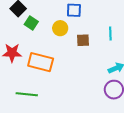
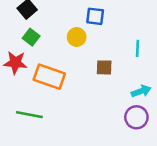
green square: (31, 23) -> (31, 37), moved
brown square: (83, 40) -> (104, 67), moved

